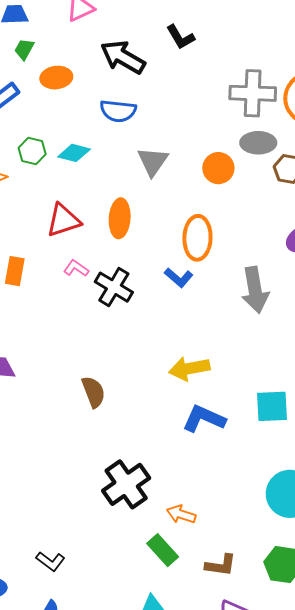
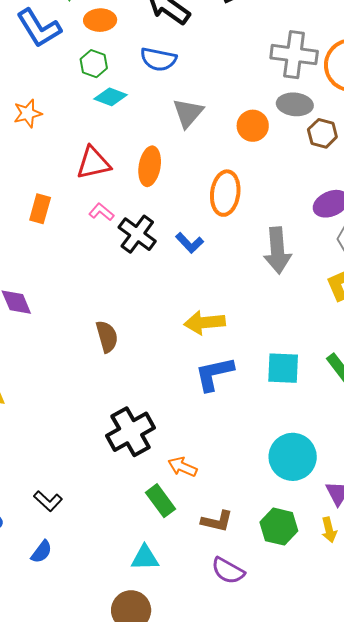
green hexagon: (32, 151) -> (94, 64), moved
blue L-shape: (179, 278) -> (190, 243), moved
blue L-shape: (204, 419) -> (214, 374), turned -42

